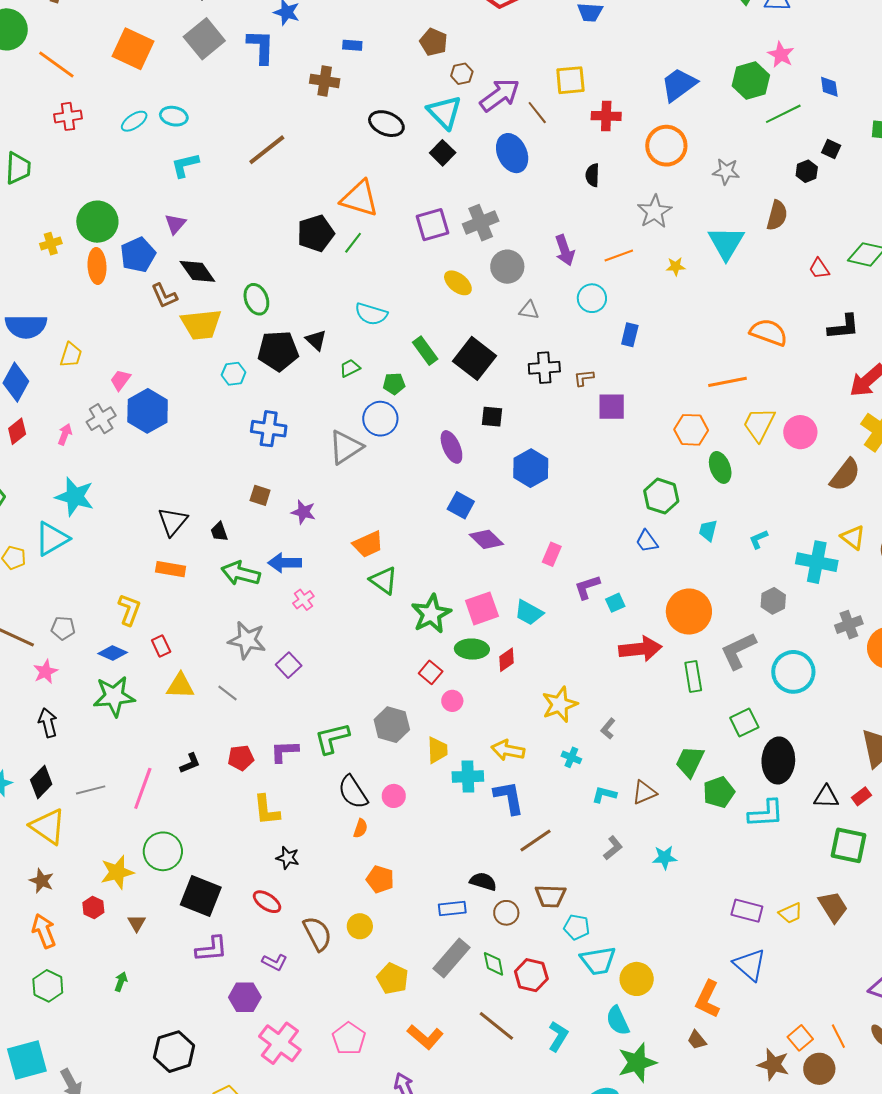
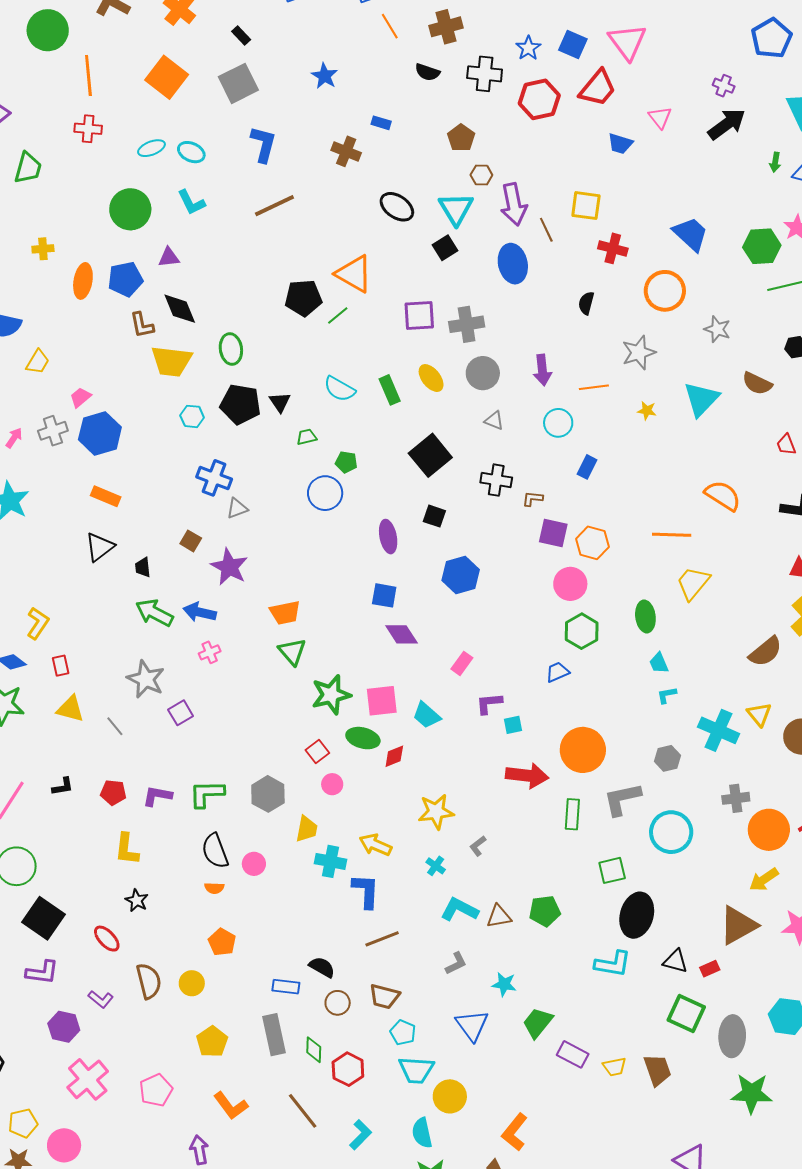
blue L-shape: (261, 47) -> (263, 144), moved
orange line: (56, 64) -> (88, 75), turned 36
blue trapezoid: (679, 85) -> (691, 234), turned 66
purple arrow: (500, 95) -> (514, 204), turned 102
cyan L-shape: (185, 165) -> (191, 202), turned -116
brown semicircle: (777, 215) -> (757, 383), turned 88
green circle: (97, 222) -> (130, 209), moved
purple triangle: (175, 224) -> (169, 257), turned 30
green rectangle: (425, 351) -> (390, 390), moved
orange hexagon: (691, 430) -> (592, 543), moved
pink circle: (800, 432) -> (570, 584), moved
gray triangle: (346, 447) -> (237, 508), moved, size x0.6
blue square: (461, 505) -> (384, 595), turned -32
purple star: (303, 512) -> (229, 567), size x1.5
cyan trapezoid: (708, 530) -> (659, 663), moved, turned -50
blue trapezoid: (647, 541) -> (557, 672), turned 90
orange rectangle: (171, 569) -> (106, 496), moved
green trapezoid: (690, 762) -> (538, 1023), moved
green pentagon: (719, 792) -> (545, 911), moved
cyan L-shape: (604, 795) -> (459, 909), size x1.5
orange semicircle: (361, 828) -> (214, 888), turned 60
gray rectangle: (452, 958) -> (274, 1035), turned -66
blue triangle: (750, 965) -> (472, 1025), moved

